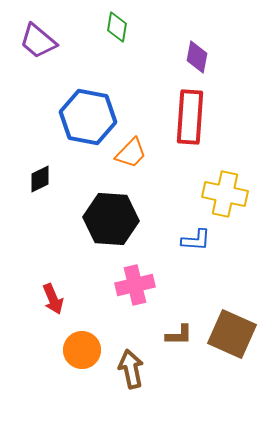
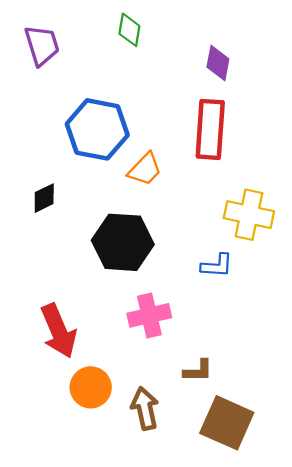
purple trapezoid: (38, 41) -> (42, 45), turned -147
red arrow: (53, 299) -> (59, 331), size x1.6
brown square: (232, 334) -> (227, 423), moved

